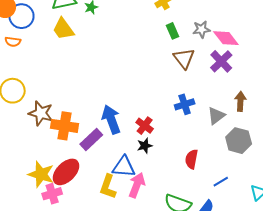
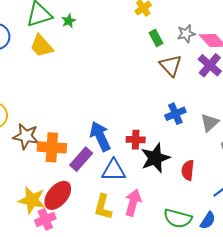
red cross: (145, 126) -> (136, 140), turned -30
black star: (145, 146) -> (155, 158), moved, size x1.8
blue triangle: (124, 167) -> (114, 170), moved

